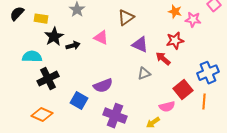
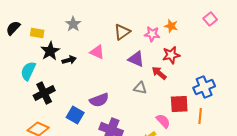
pink star: (193, 20) -> (152, 34), moved
cyan semicircle: (32, 57) -> (28, 71), turned -66
gray triangle: (144, 74) -> (140, 88), turned 32
red square: (183, 90) -> (179, 104), turned 36
pink semicircle: (167, 107) -> (163, 121), turned -119

